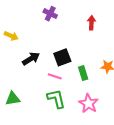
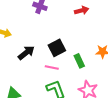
red arrow: (91, 23) -> (82, 10), turned 80

